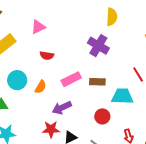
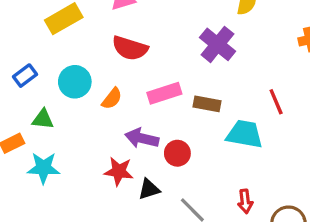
red semicircle: (47, 55) -> (130, 48), size x1.5
purple arrow: (62, 108) -> (142, 138), turned 30
red circle: (102, 116) -> (177, 153), moved

